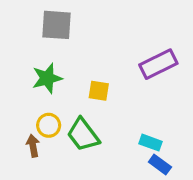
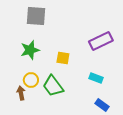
cyan rectangle: (151, 143) -> (96, 78), moved

